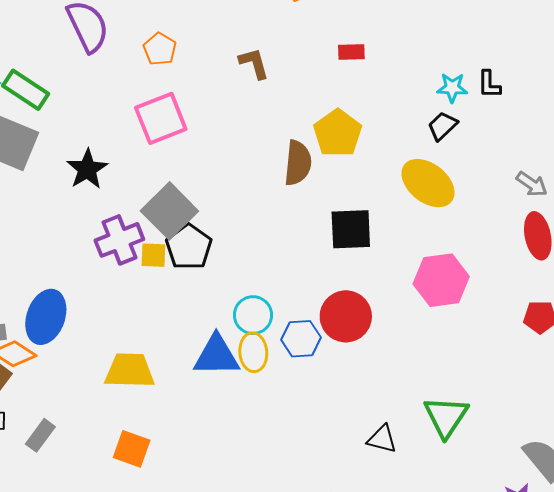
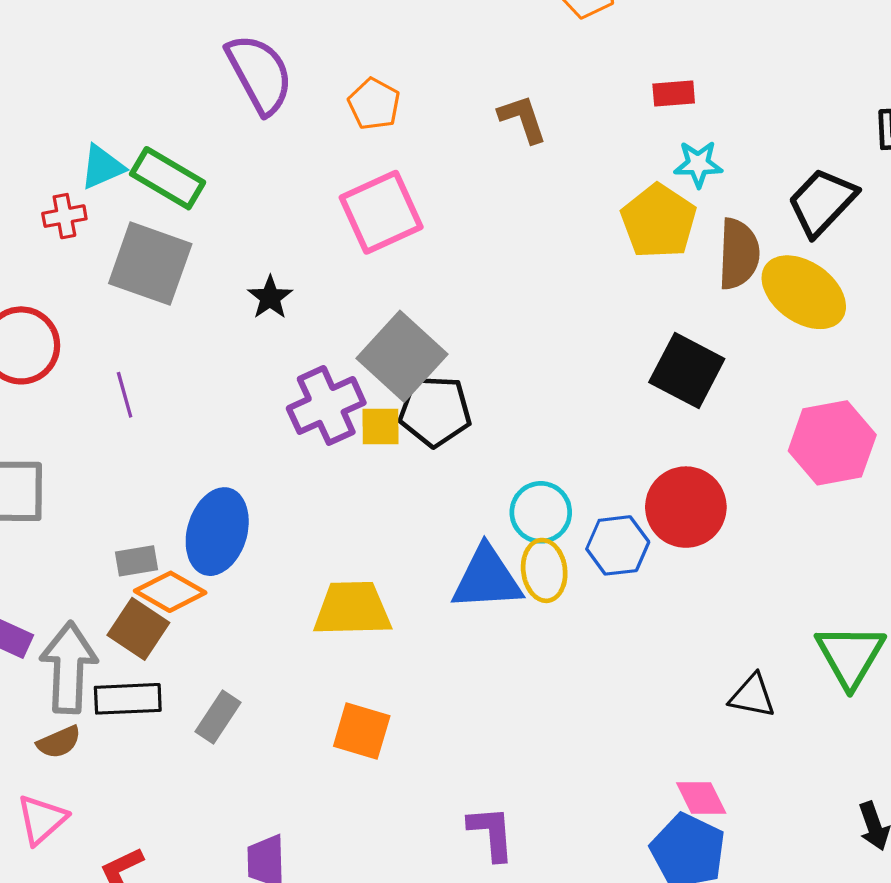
cyan star: (452, 88) -> (698, 164), moved
black trapezoid: (443, 126) -> (822, 202), size x1.5
brown semicircle: (298, 163) -> (739, 254), moved
black star: (87, 169) -> (270, 297), size x0.7
black square: (351, 229) -> (687, 370), turned 33
black pentagon: (189, 247) -> (435, 411), turned -30

